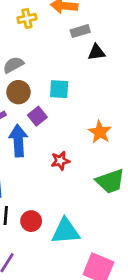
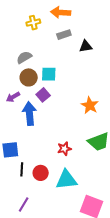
gray rectangle: (80, 31) -> (64, 35), moved
cyan square: (59, 89) -> (49, 74), moved
red star: (60, 161) -> (64, 149), moved

